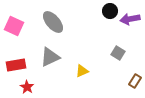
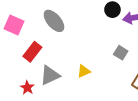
gray triangle: (50, 57) -> (50, 75), moved
red rectangle: (16, 65) -> (32, 52), moved, turned -42

